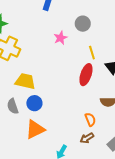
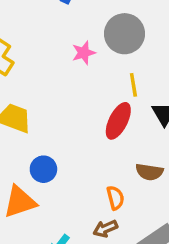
gray circle: (83, 24) -> (125, 34), size x1.5
blue circle: (34, 103) -> (43, 169), moved

